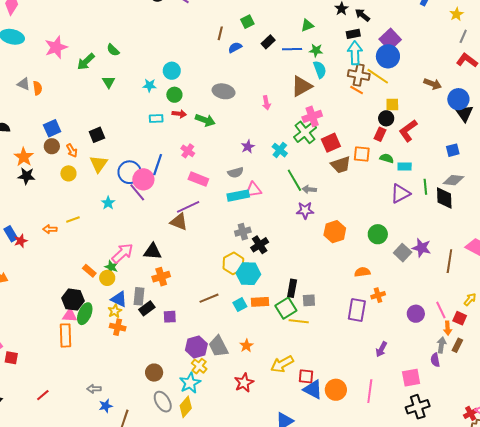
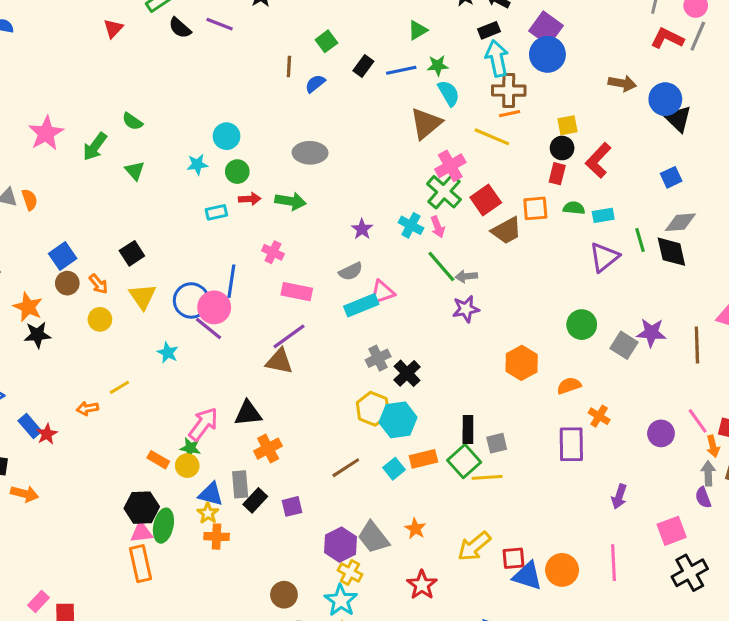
yellow line: (378, 76) -> (492, 137), moved
orange line: (357, 90) -> (510, 114), turned -32
pink arrow: (266, 103) -> (438, 227), moved
orange hexagon: (335, 232) -> (522, 363), moved
orange cross: (378, 295) -> (599, 416), turned -32

